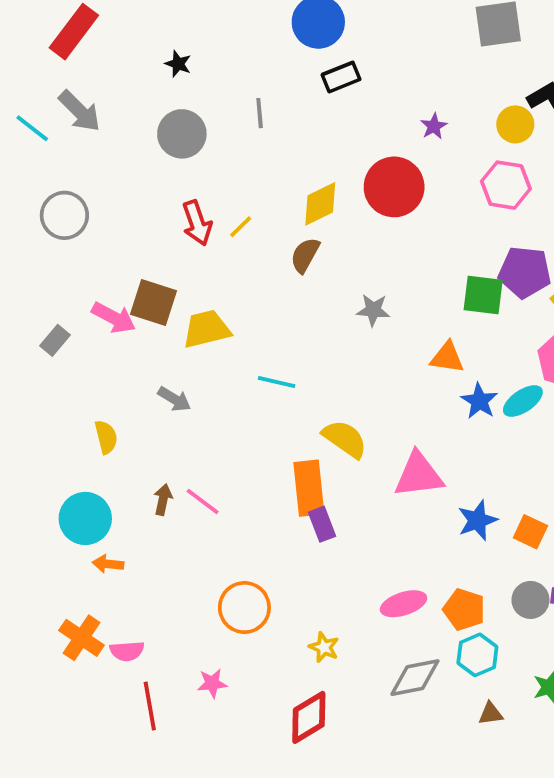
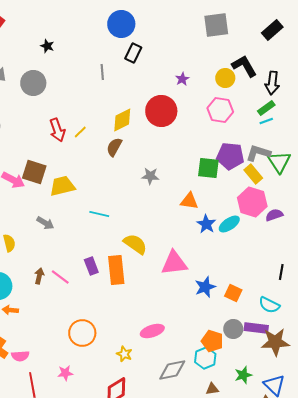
black rectangle: (341, 77) -> (133, 53), turned -42
gray line: (260, 113) -> (102, 72), moved
gray circle: (182, 134) -> (33, 83), moved
purple rectangle: (322, 524) -> (91, 266), moved
pink ellipse: (404, 604) -> (152, 331), moved
orange pentagon: (464, 609) -> (212, 341), moved

